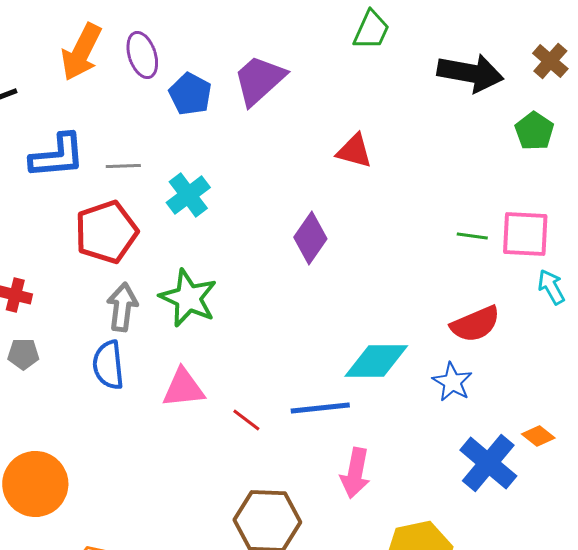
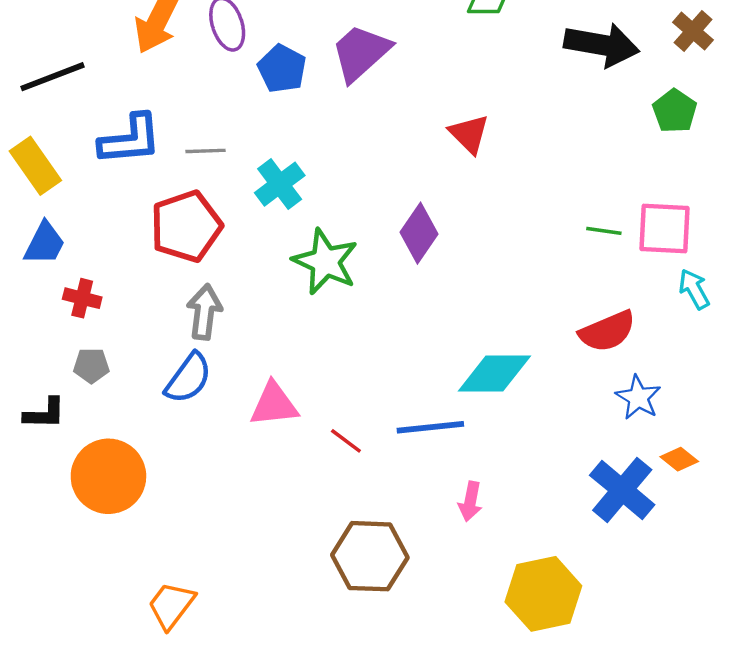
red triangle: (354, 151) -> (469, 134), turned 30
green star: (188, 298) -> (325, 262), moved
blue semicircle: (108, 365) -> (188, 378), turned -138
blue star: (452, 382) -> (638, 398), moved
pink arrow: (355, 473) -> (470, 501), size x0.7
orange circle: (35, 484) -> (108, 476), moved

